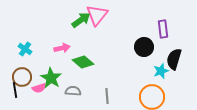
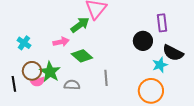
green arrow: (81, 20) -> (80, 25), moved
black semicircle: (174, 59) -> (173, 53), turned -80
brown circle: (22, 77) -> (32, 71), moved
gray line: (107, 96) -> (106, 78), moved

